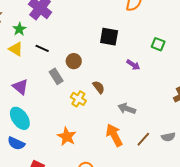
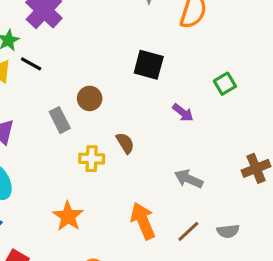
green square: (158, 44) -> (225, 84), turned 32
black line: (42, 48) -> (31, 64), moved
yellow cross: (78, 99) -> (92, 159), turned -35
gray arrow: (127, 109) -> (189, 179), moved

